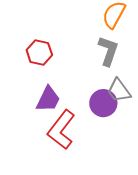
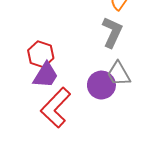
red hexagon: (39, 53) -> (41, 54), moved

